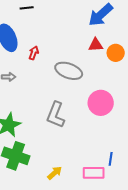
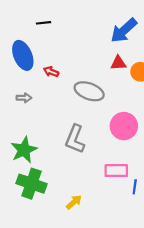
red arrow: (34, 53) -> (51, 72), turned -88
pink rectangle: (94, 173) -> (116, 171), moved

